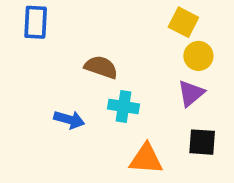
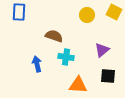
yellow square: (183, 22) -> (114, 12), moved
yellow circle: (198, 56) -> (87, 15), moved
blue arrow: (69, 120) -> (37, 64), turned -119

